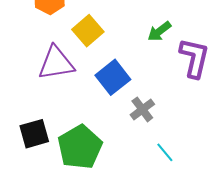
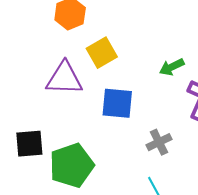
blue square: (113, 77) -> (117, 103), turned 32
gray cross: (142, 109) -> (159, 142), moved

